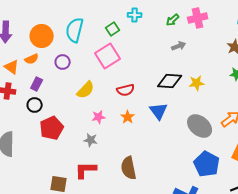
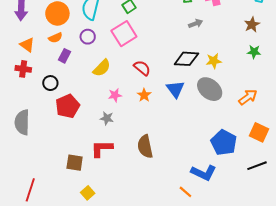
orange semicircle: (32, 59) -> (55, 38), moved
purple circle: (63, 62) -> (88, 37), moved
purple rectangle: (37, 84) -> (65, 56), moved
red semicircle: (126, 90) -> (142, 68), turned -126
gray ellipse: (200, 126) -> (210, 89), moved

